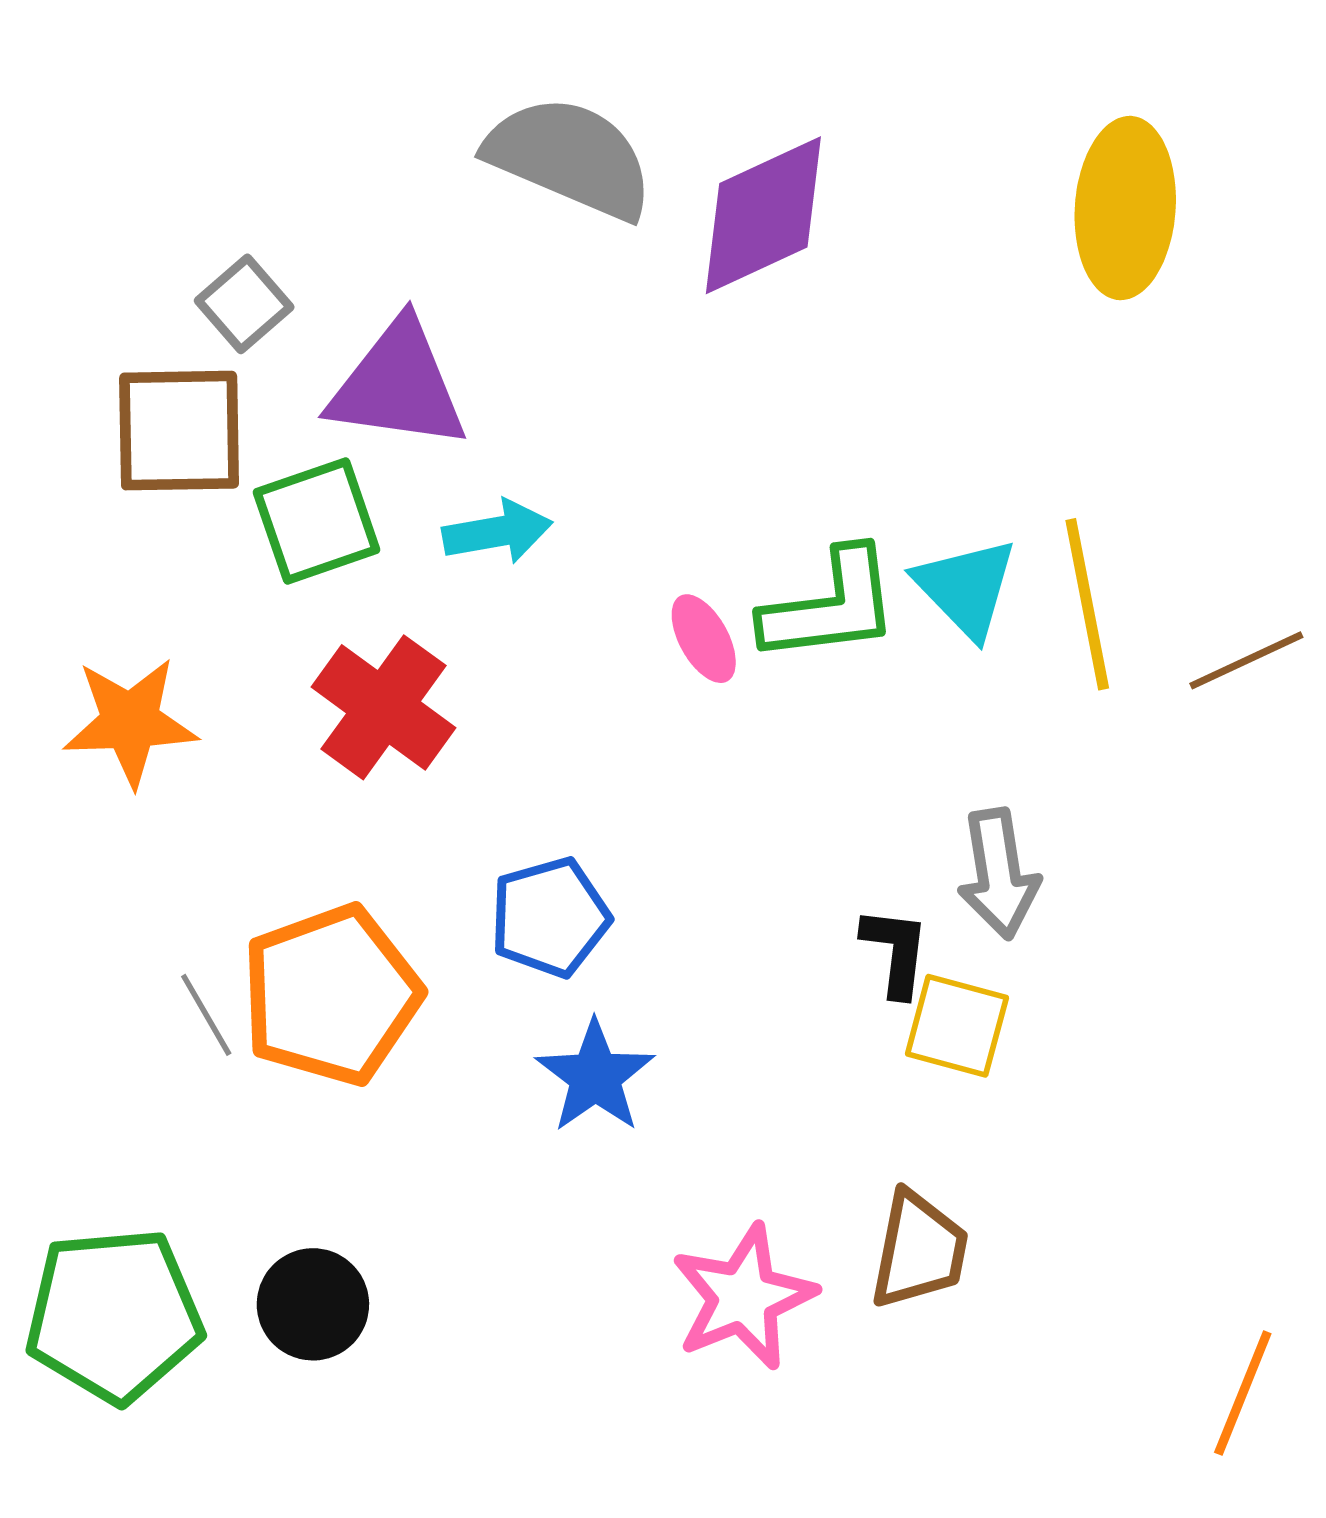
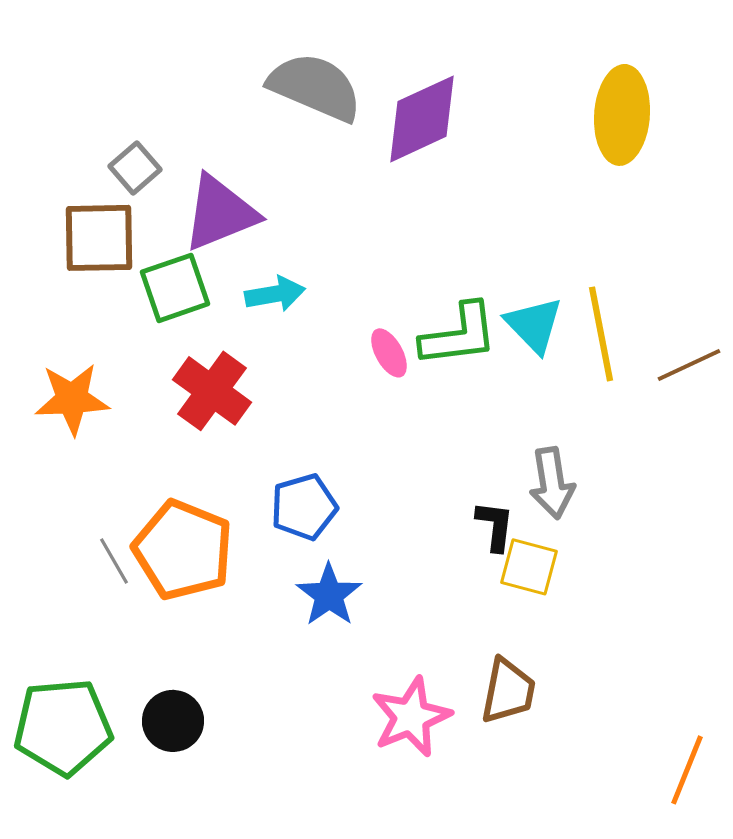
purple triangle: (398, 385) -> (220, 213), turned -30
orange pentagon: (331, 995) -> (183, 550), turned -30

